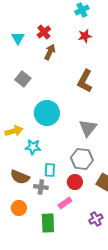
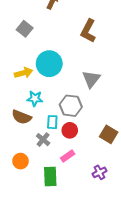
yellow arrow: (14, 131) -> (24, 73), moved
gray hexagon: (82, 159) -> (71, 106), moved
brown semicircle: (20, 177) -> (22, 117), moved
red circle: (75, 182) -> (70, 130), moved
gray cross: (41, 187) -> (43, 140), turned 32

